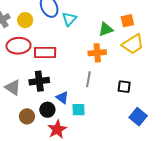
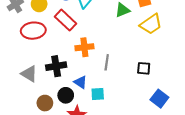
red rectangle: (45, 52) -> (65, 20), moved, turned 45
orange cross: (97, 53) -> (84, 47), moved

